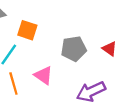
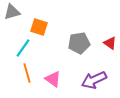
pink triangle: (44, 75) -> (53, 79), moved

